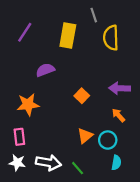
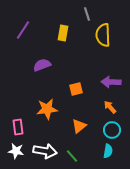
yellow rectangle: (68, 36) -> (63, 33), size x0.7
orange square: (82, 96) -> (76, 89), turned 32
orange star: (28, 104) -> (47, 109), moved
cyan circle: (108, 140) -> (112, 130), moved

